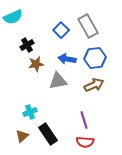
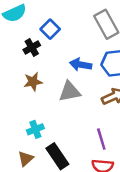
blue square: (61, 30) -> (50, 29), moved
brown star: (36, 64) -> (33, 82), moved

